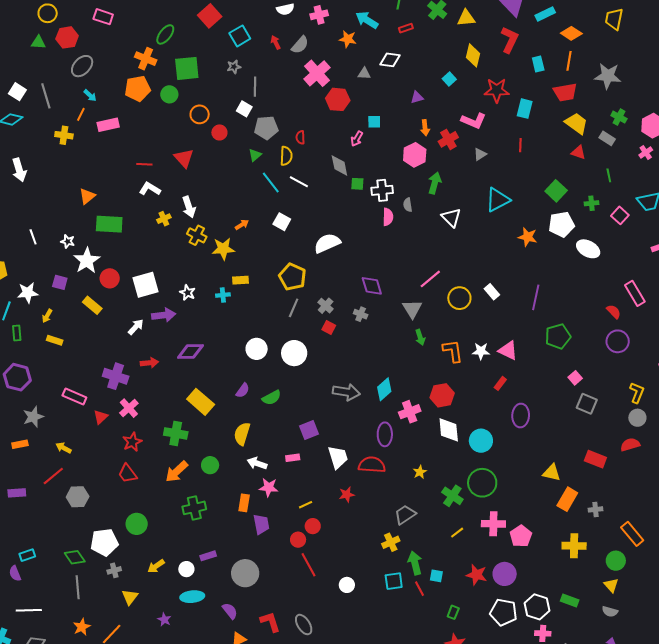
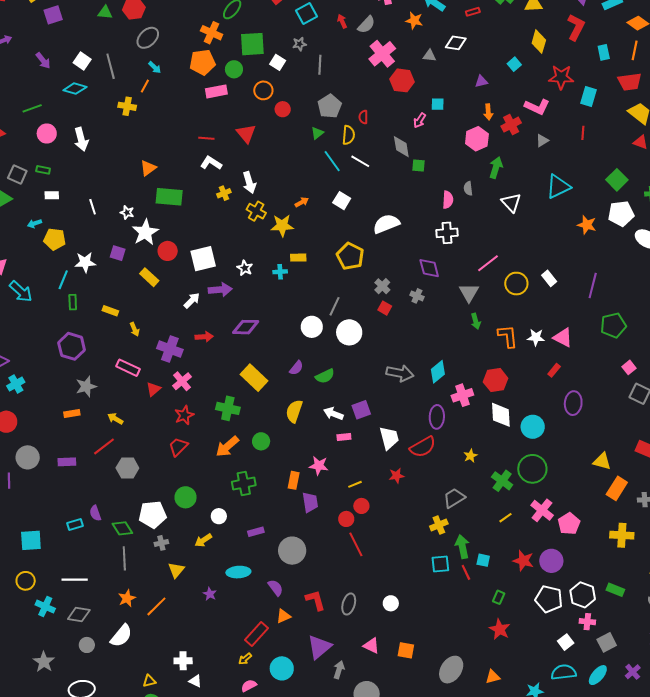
white square: (244, 109) -> (278, 62), moved
pink rectangle: (108, 125) -> (216, 91), moved
gray pentagon: (266, 128) -> (330, 106), turned -30
white cross: (382, 190) -> (447, 233), moved
gray line: (294, 308) -> (334, 306), moved
yellow arrow: (47, 316) -> (135, 329), moved, turned -56
white arrow: (257, 463) -> (333, 414), moved
red semicircle: (372, 465) -> (423, 447), turned 144
red trapezoid: (127, 474) -> (178, 447), turned 80
pink cross: (493, 524) -> (542, 510), turned 35
white circle: (186, 569) -> (219, 516), moved
purple semicircle: (15, 573) -> (95, 513), moved
white circle: (347, 585) -> (391, 603), moved
gray ellipse: (304, 625) -> (349, 604), turned 45

